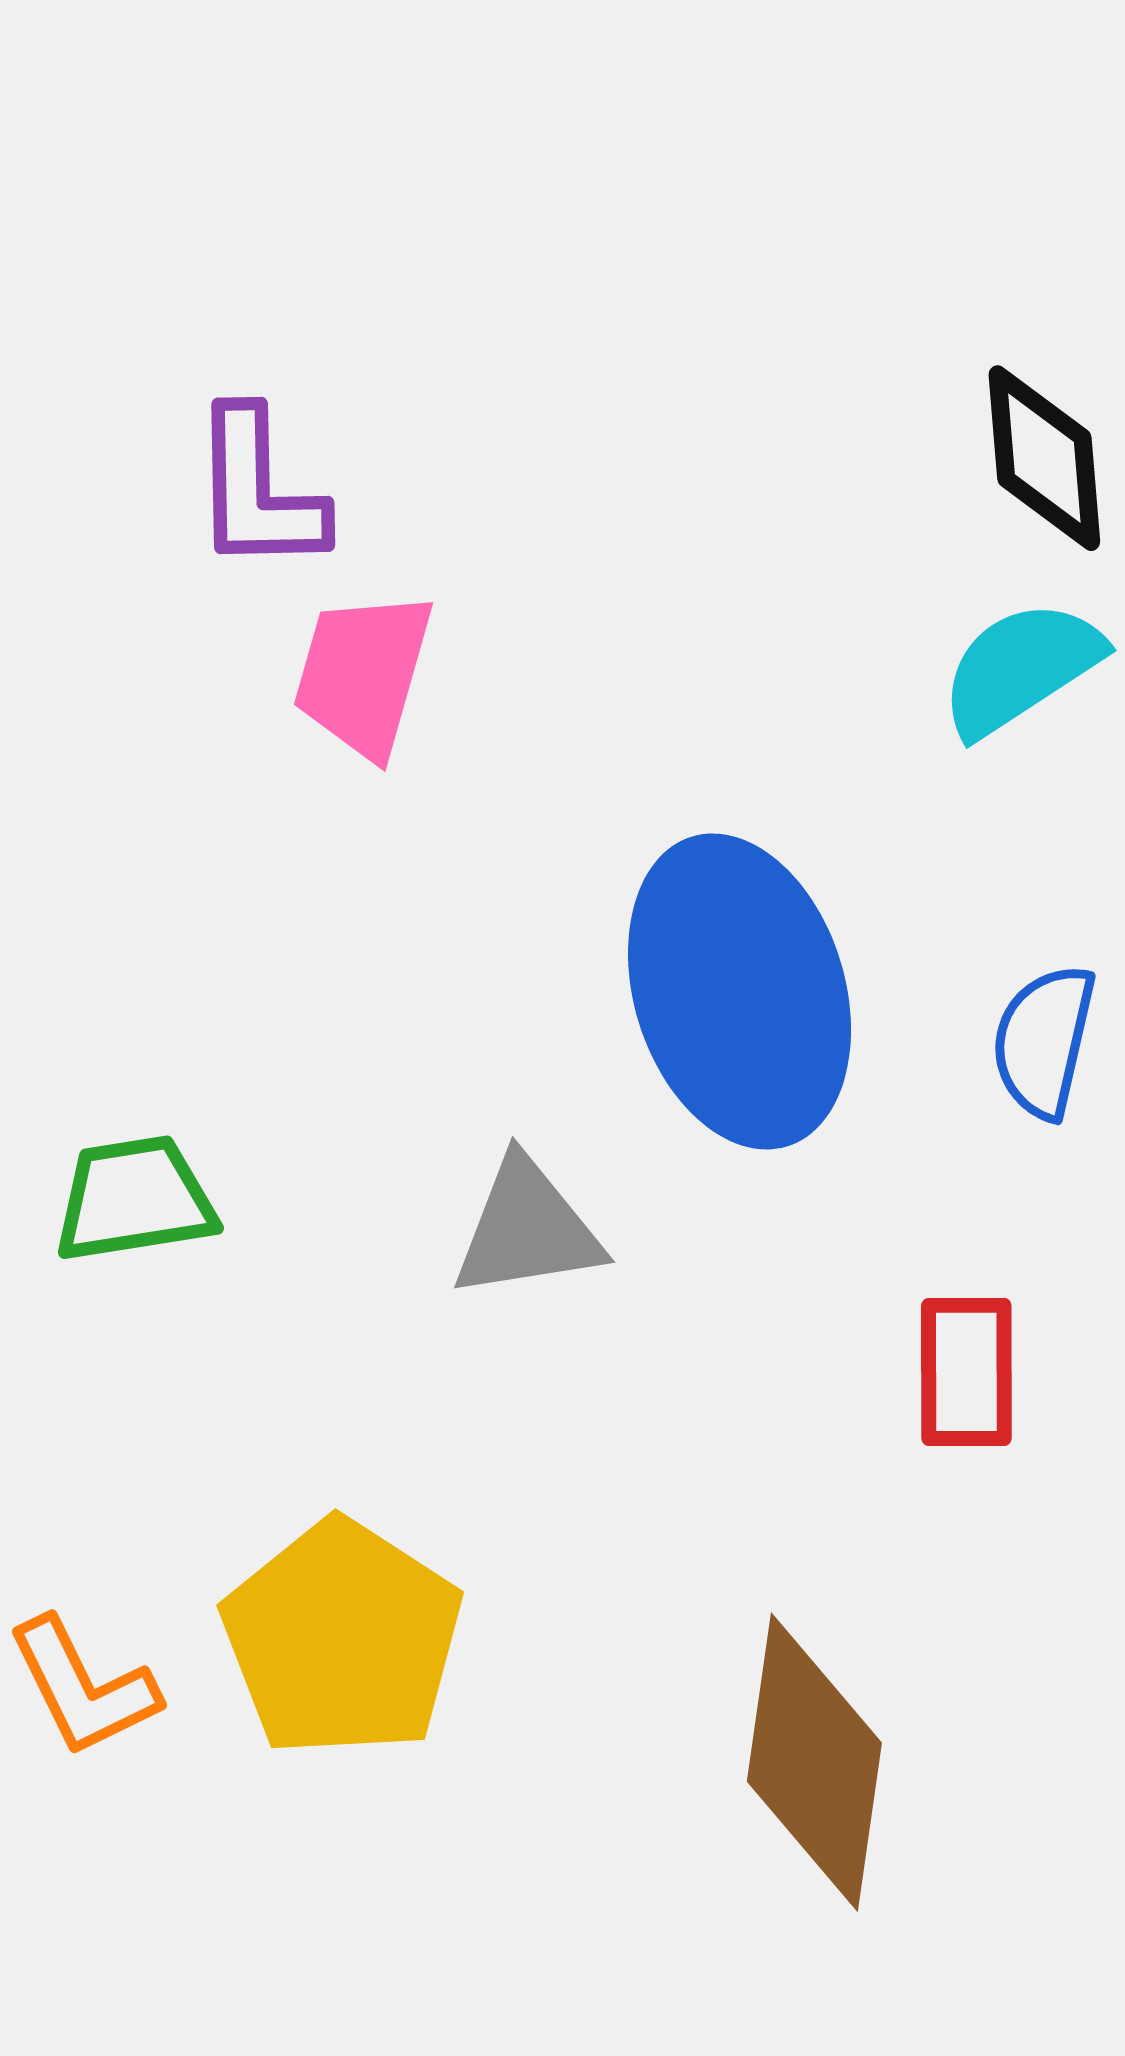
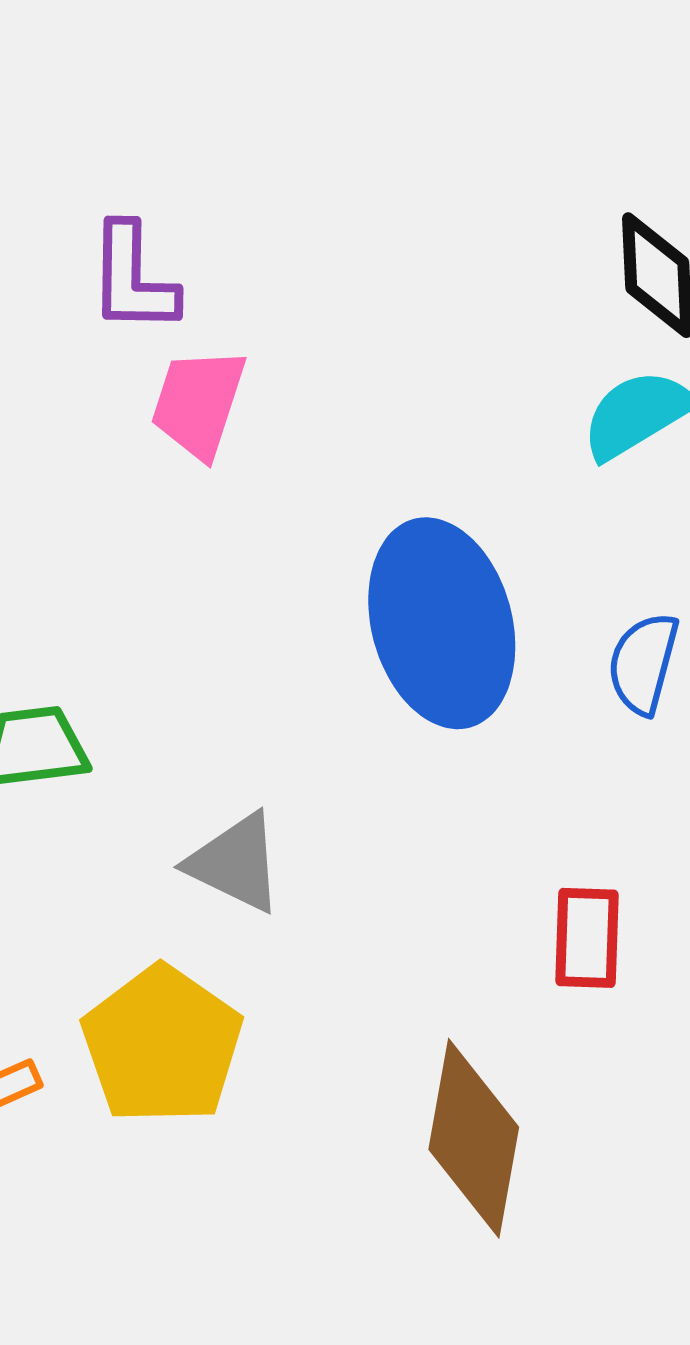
gray triangle: (527, 1229) -> (235, 863), moved, turned 33
red rectangle: (966, 1372) -> (587, 938), moved

